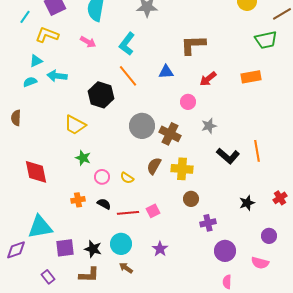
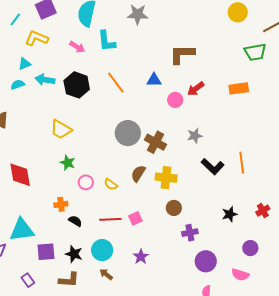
cyan L-shape: (127, 44) -> (106, 41), moved, turned -45
black hexagon: (101, 95) -> (77, 85), moved
pink circle: (188, 102) -> (175, 100), moved
black semicircle: (104, 204) -> (75, 221), moved

